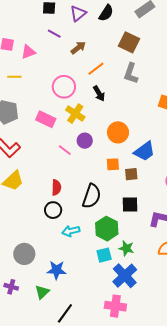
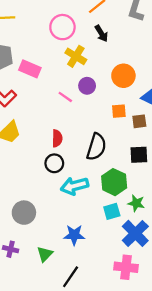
pink rectangle: (46, 119) -> (30, 69), moved
cyan arrow: (71, 231) -> (74, 186), size x1.4
blue star: (57, 270) -> (74, 235), moved

